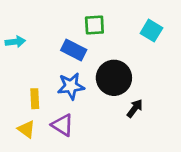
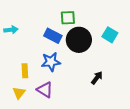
cyan square: (151, 31) -> (110, 35), moved
black circle: (114, 78) -> (79, 40), moved
yellow triangle: (26, 129) -> (19, 93), turned 32

